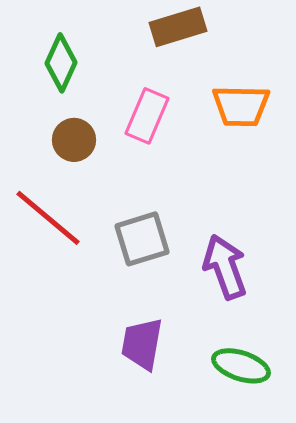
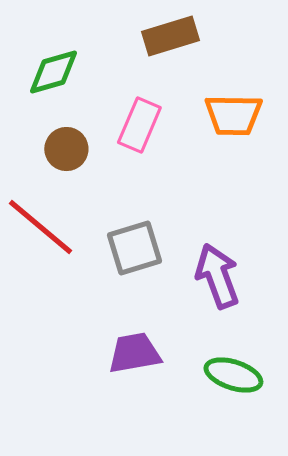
green diamond: (61, 63) -> (53, 72), turned 50
purple trapezoid: (142, 344) -> (134, 353), turned 70

